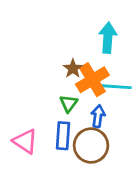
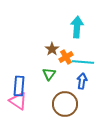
orange cross: (92, 80) -> (66, 57), size x0.6
blue arrow: (98, 116) -> (82, 81), moved
blue rectangle: (63, 136) -> (19, 86), moved

